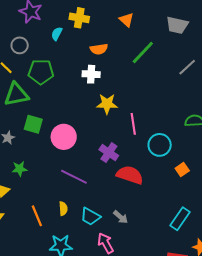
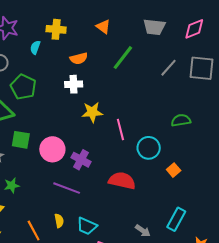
green pentagon: (41, 72) -> (23, 87), turned 30
purple cross: (109, 153) -> (81, 160), moved
gray arrow: (121, 217) -> (143, 231), moved

